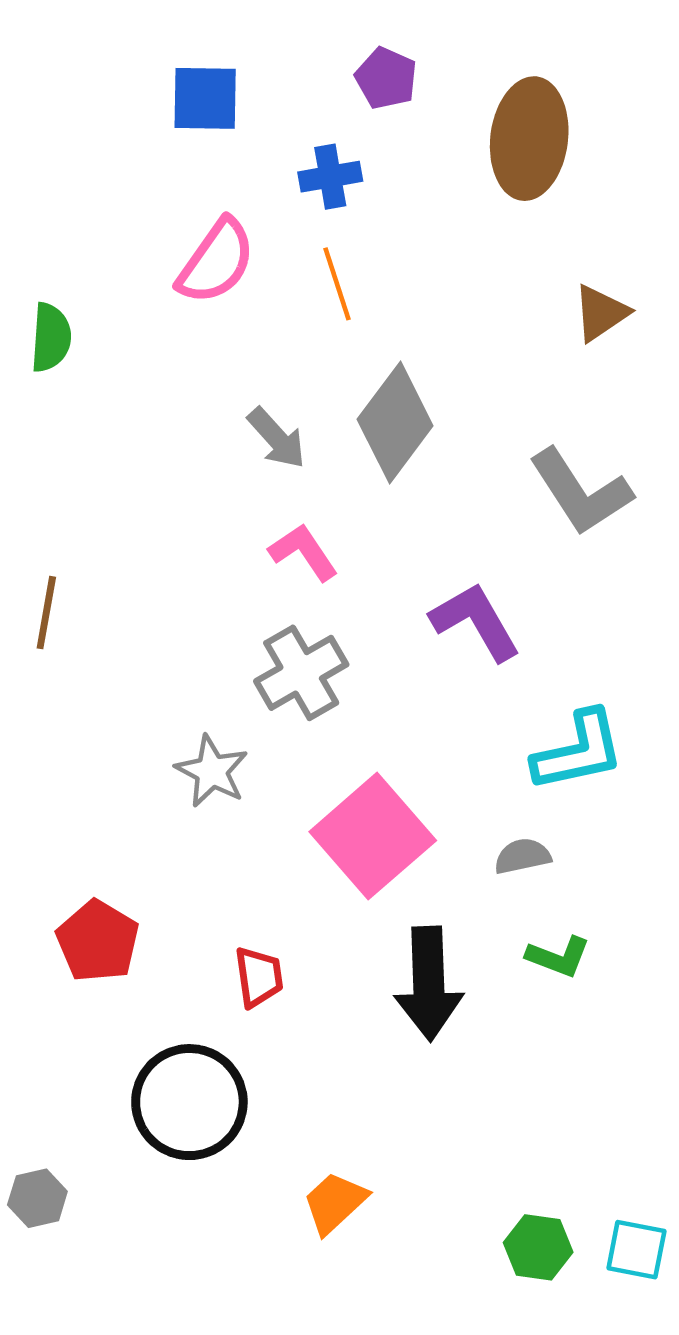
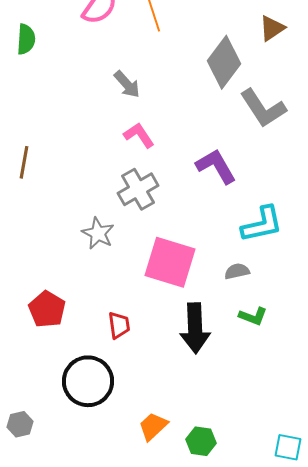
gray diamond: (395, 423) -> (224, 62), moved
pink square: (373, 836) -> (170, 262), turned -32
green hexagon: (538, 1247) -> (201, 441), moved

